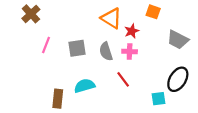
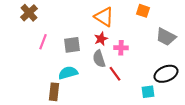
red star: (132, 31) -> (101, 39), moved
gray semicircle: (106, 51) -> (99, 59), moved
black ellipse: (178, 79) -> (166, 74), turned 35
cyan semicircle: (85, 86) -> (68, 73), moved

